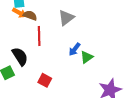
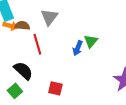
gray triangle: (66, 18) -> (49, 17), moved
green triangle: (87, 57) -> (91, 41), moved

